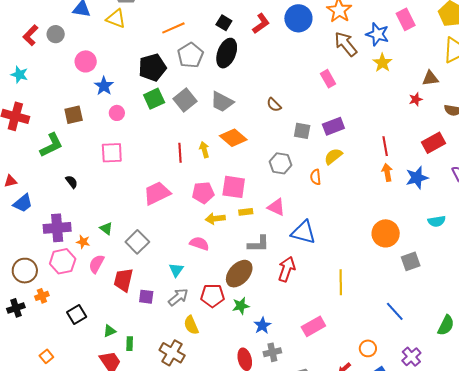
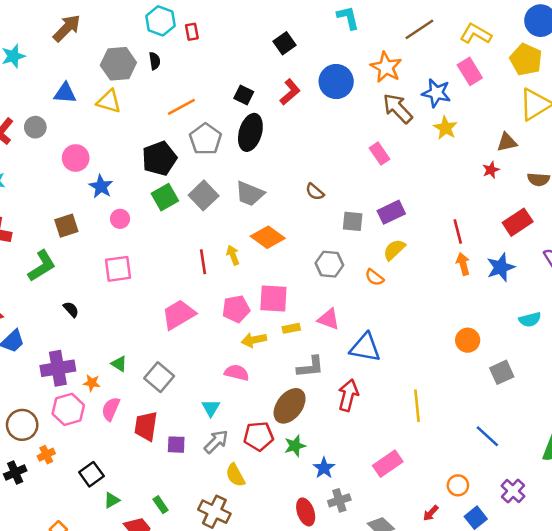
orange semicircle: (316, 177) -> (374, 277), turned -42
orange circle: (386, 233) -> (468, 340), size x0.7
green triangle: (109, 331) -> (112, 500), moved
green rectangle: (130, 344) -> (161, 505), turned -32

